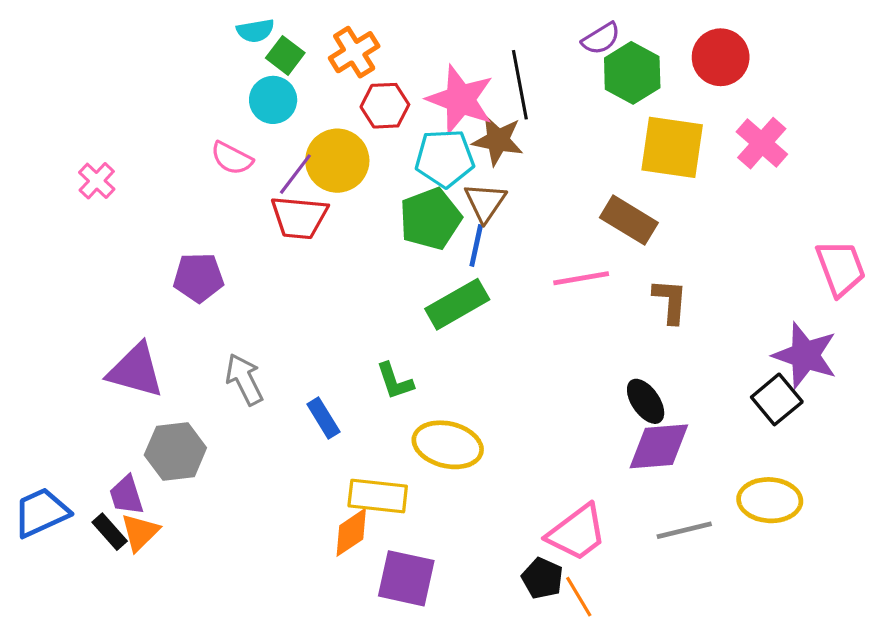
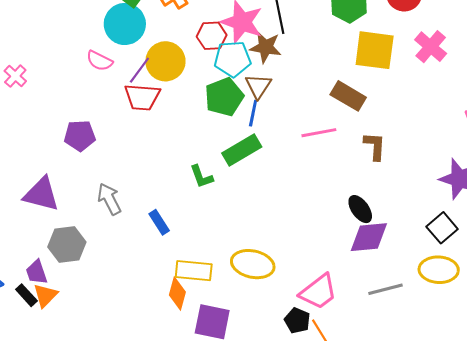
cyan circle: (273, 100) -> (125, 24), size x1.4
red hexagon: (385, 106) -> (212, 36), moved
green L-shape: (395, 381) -> (201, 177), moved
black square: (777, 399) -> (442, 228), moved
yellow ellipse: (448, 445) -> (253, 264), moved
orange diamond: (351, 532) -> (177, 293), turned -40

